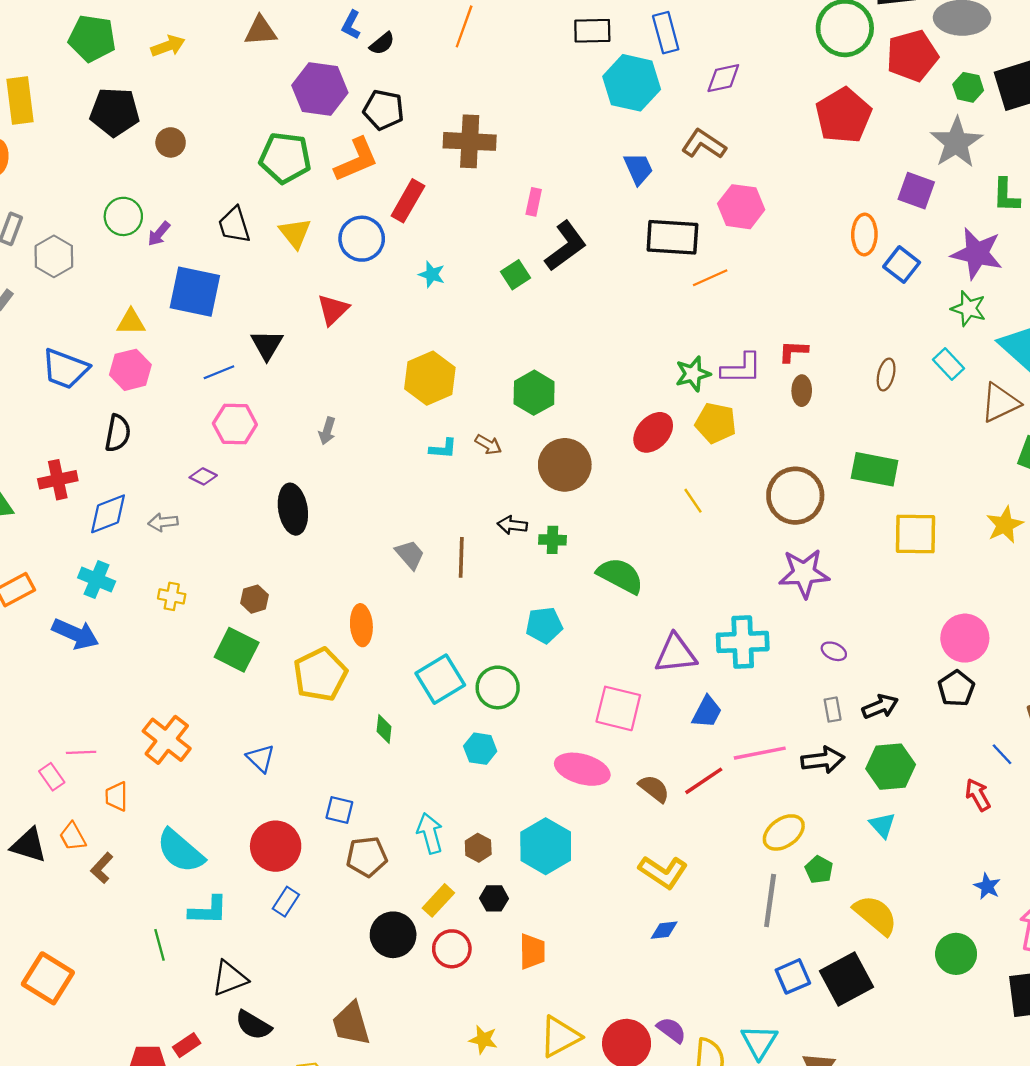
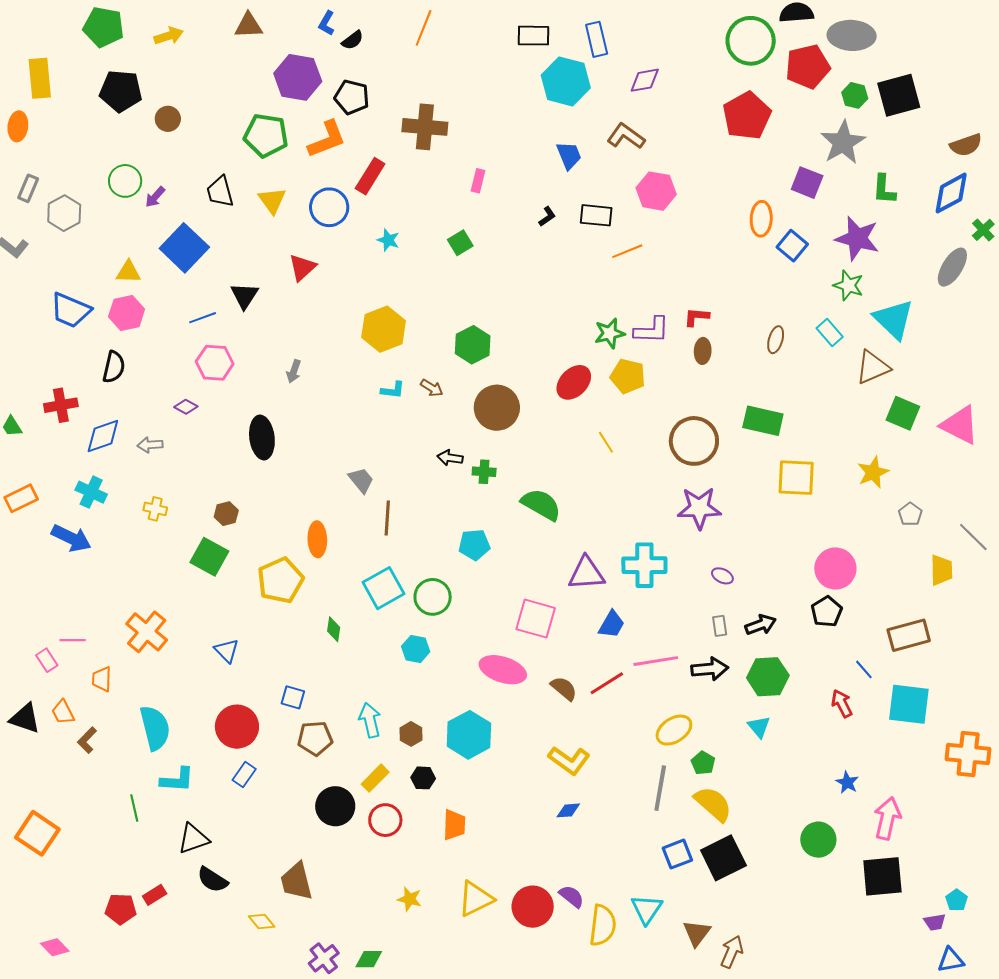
black rectangle: (672, 237) -> (596, 215), size x0.7
black L-shape: (566, 246) -> (547, 216), moved, size x0.5
blue square: (195, 292) -> (184, 248), turned 30
brown line: (461, 557) -> (387, 518), moved
cyan semicircle: (180, 851) -> (155, 728), turned -147
yellow semicircle: (875, 915) -> (713, 804), moved

